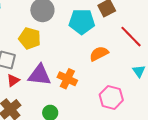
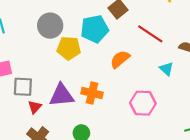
yellow pentagon: (30, 38) -> (69, 48), moved

